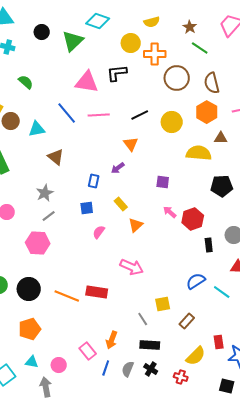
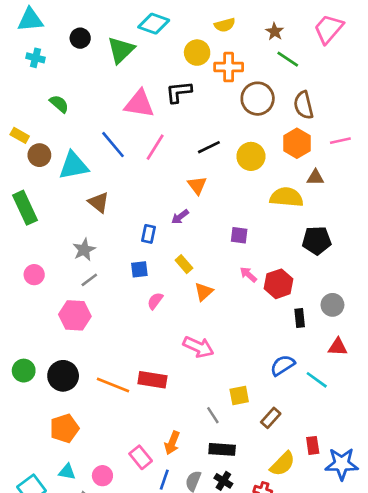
pink line: (99, 115) -> (155, 147), turned -55
cyan triangle: (37, 129) -> (74, 166), size x1.4

